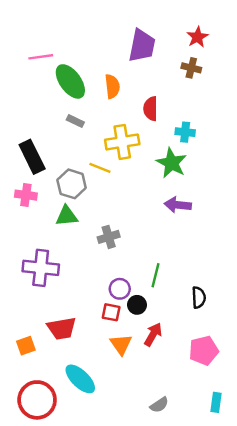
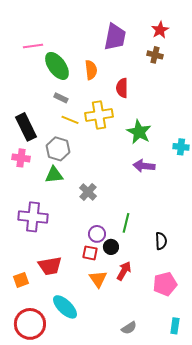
cyan cross: (185, 132) -> (181, 147), moved
yellow line: (100, 168) -> (70, 120), moved
gray cross: (109, 237) -> (88, 192), turned -30

